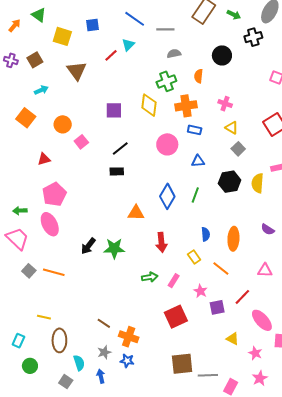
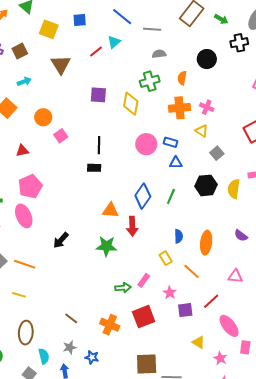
orange cross: (186, 106) -> (180, 108), moved
purple square: (114, 110) -> (98, 95), moved
yellow triangle: (232, 128) -> (202, 131), moved
blue rectangle: (195, 130) -> (171, 142), moved
black line: (120, 149) -> (99, 145), turned -54
red arrow: (161, 242) -> (132, 226), moved
green star: (114, 248) -> (106, 246), moved
green arrow: (150, 277) -> (123, 288), moved
yellow line: (44, 317) -> (19, 295), moved
orange cross: (129, 337) -> (110, 325), moved

